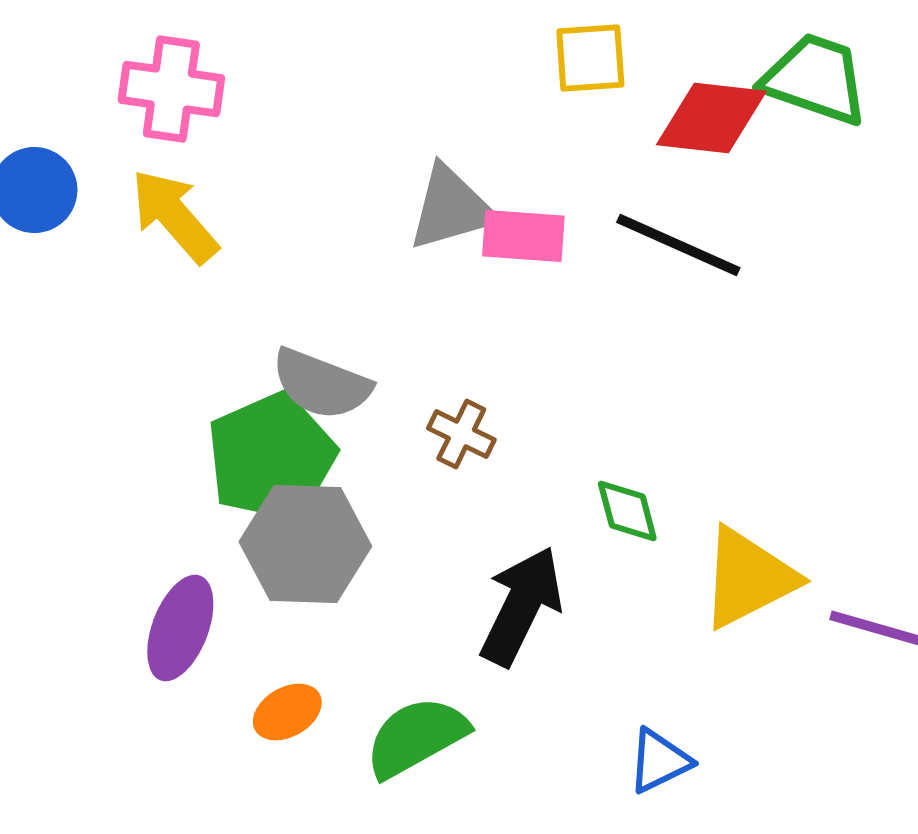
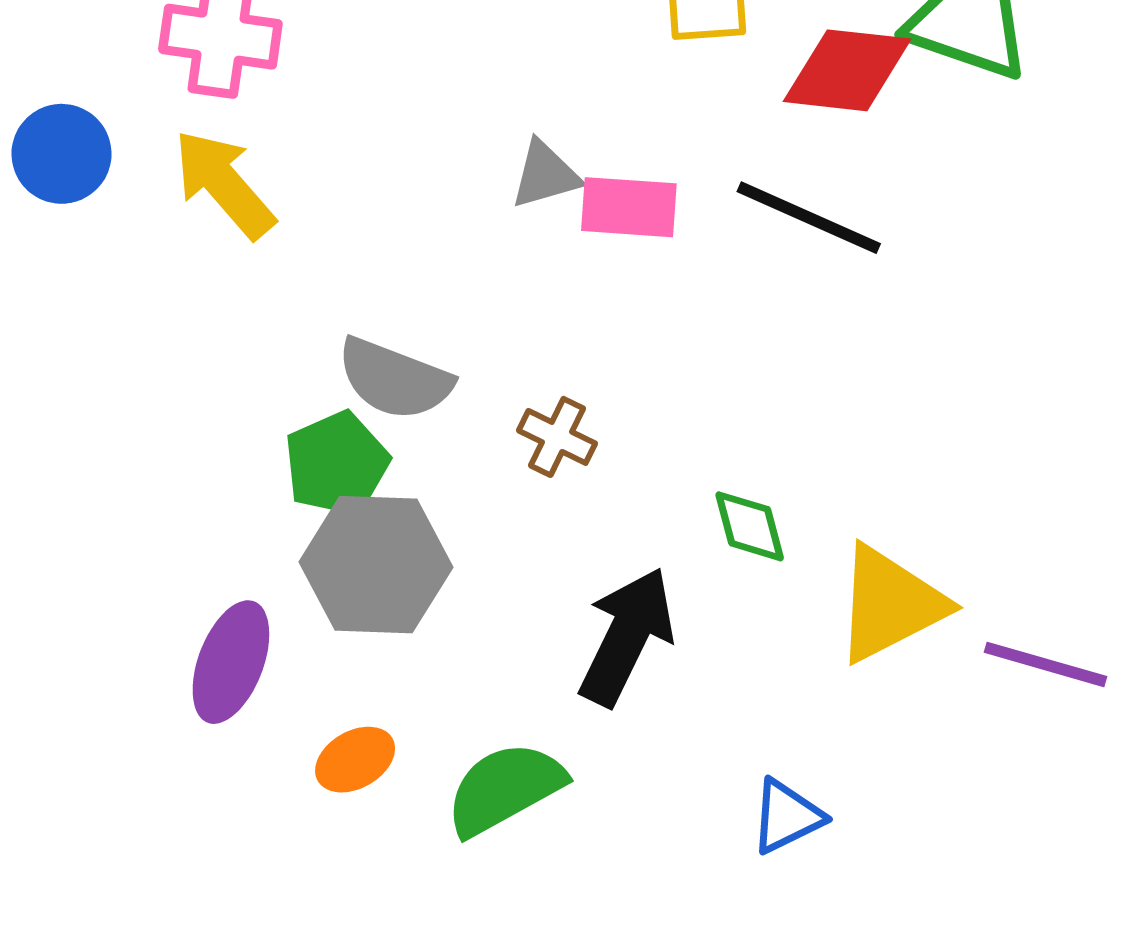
gray triangle: (451, 208) -> (545, 175), size x0.7
green pentagon: (271, 457) -> (337, 464), size x0.7

